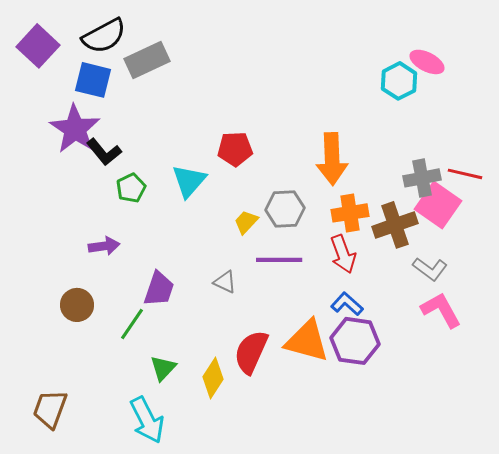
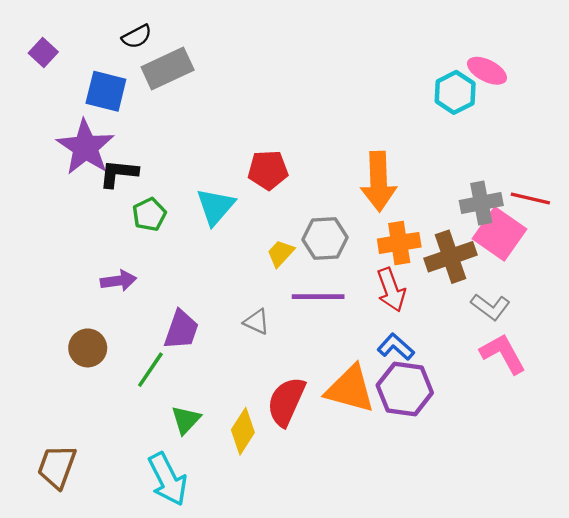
black semicircle: (104, 36) -> (137, 37), moved, size x0.6
purple square: (38, 46) -> (43, 52), size x0.6
black L-shape: (104, 152) -> (119, 173), turned 135

